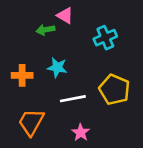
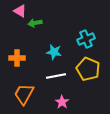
pink triangle: (65, 15) -> (20, 11), moved
cyan cross: (105, 38) -> (86, 39), moved
cyan star: (57, 67) -> (54, 52), moved

